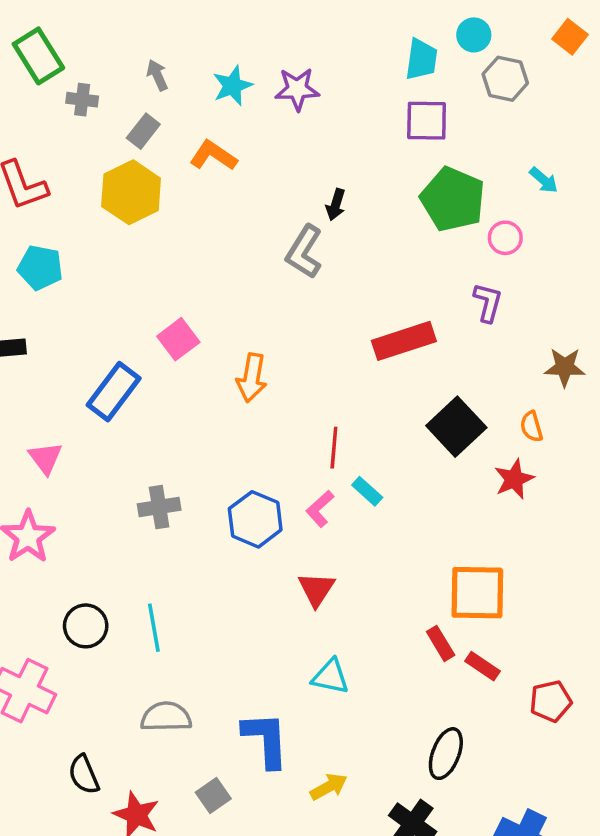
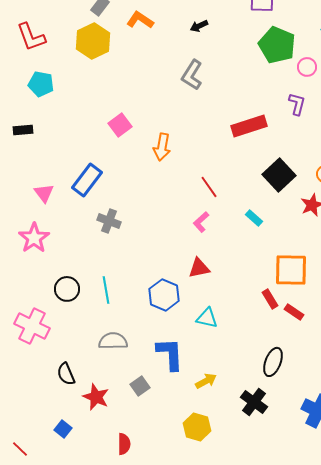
black arrow: (336, 205) -> (199, 26), moved, turned 48
blue rectangle: (114, 392) -> (87, 180), moved
red line: (334, 448) -> (209, 187), turned -40
cyan rectangle: (367, 491) -> (254, 218), moved
gray cross: (159, 507) -> (109, 221), turned 30
blue hexagon: (255, 519) -> (164, 295), moved
red triangle: (316, 589) -> (199, 268), turned 45

